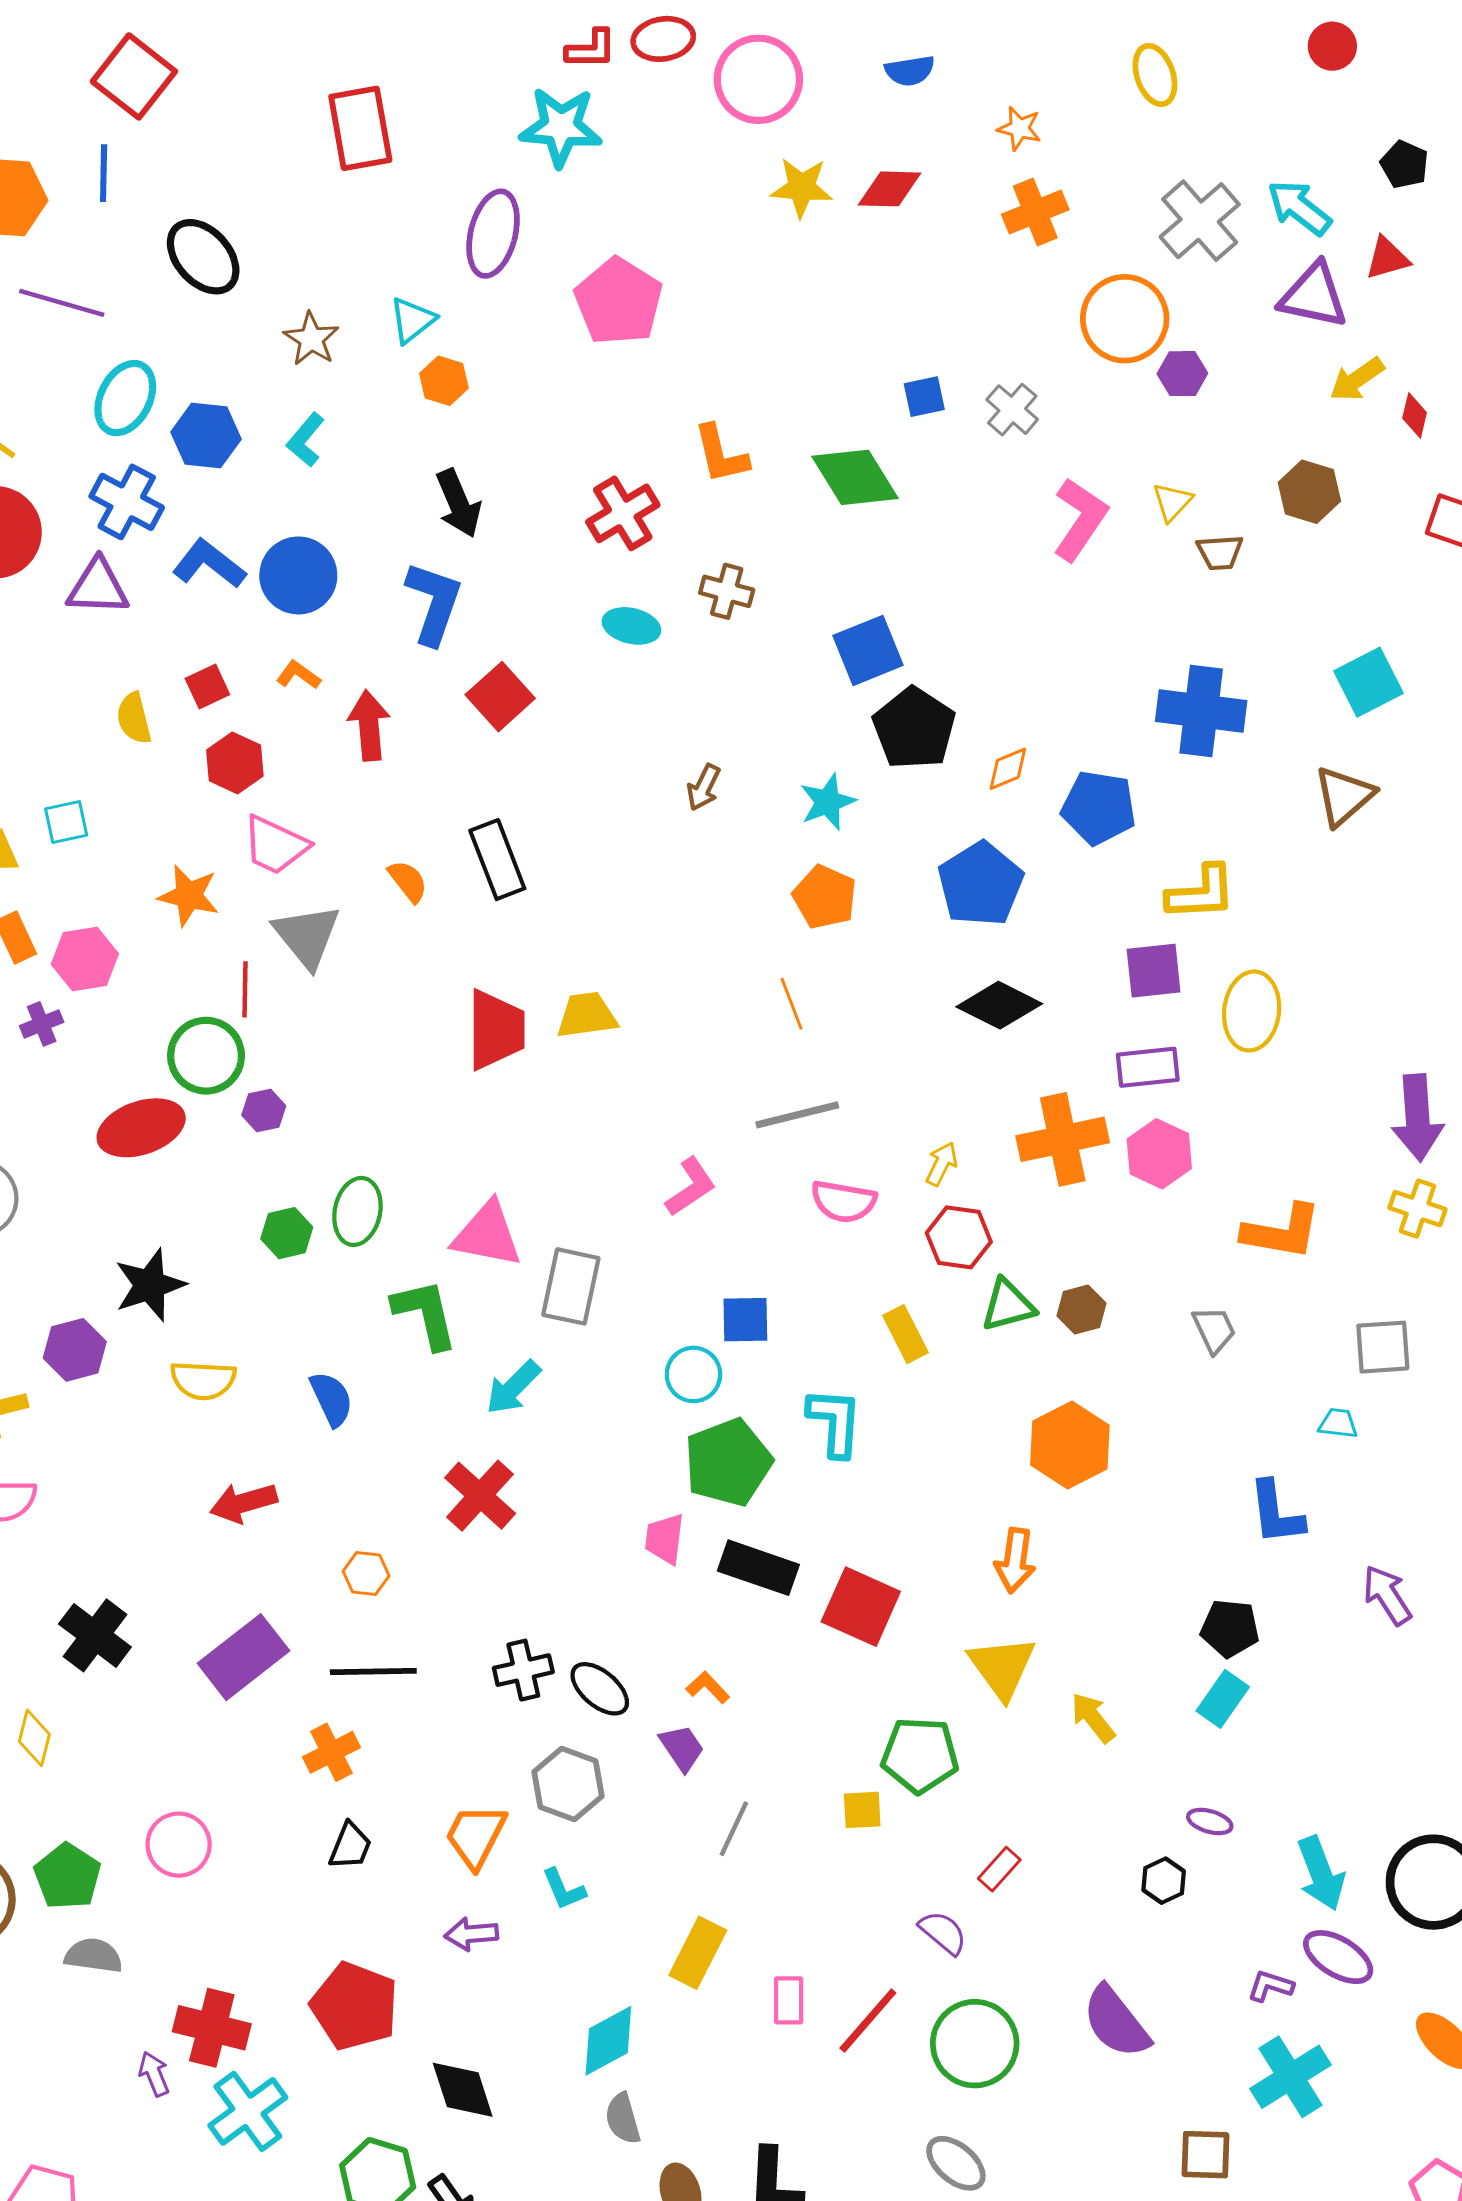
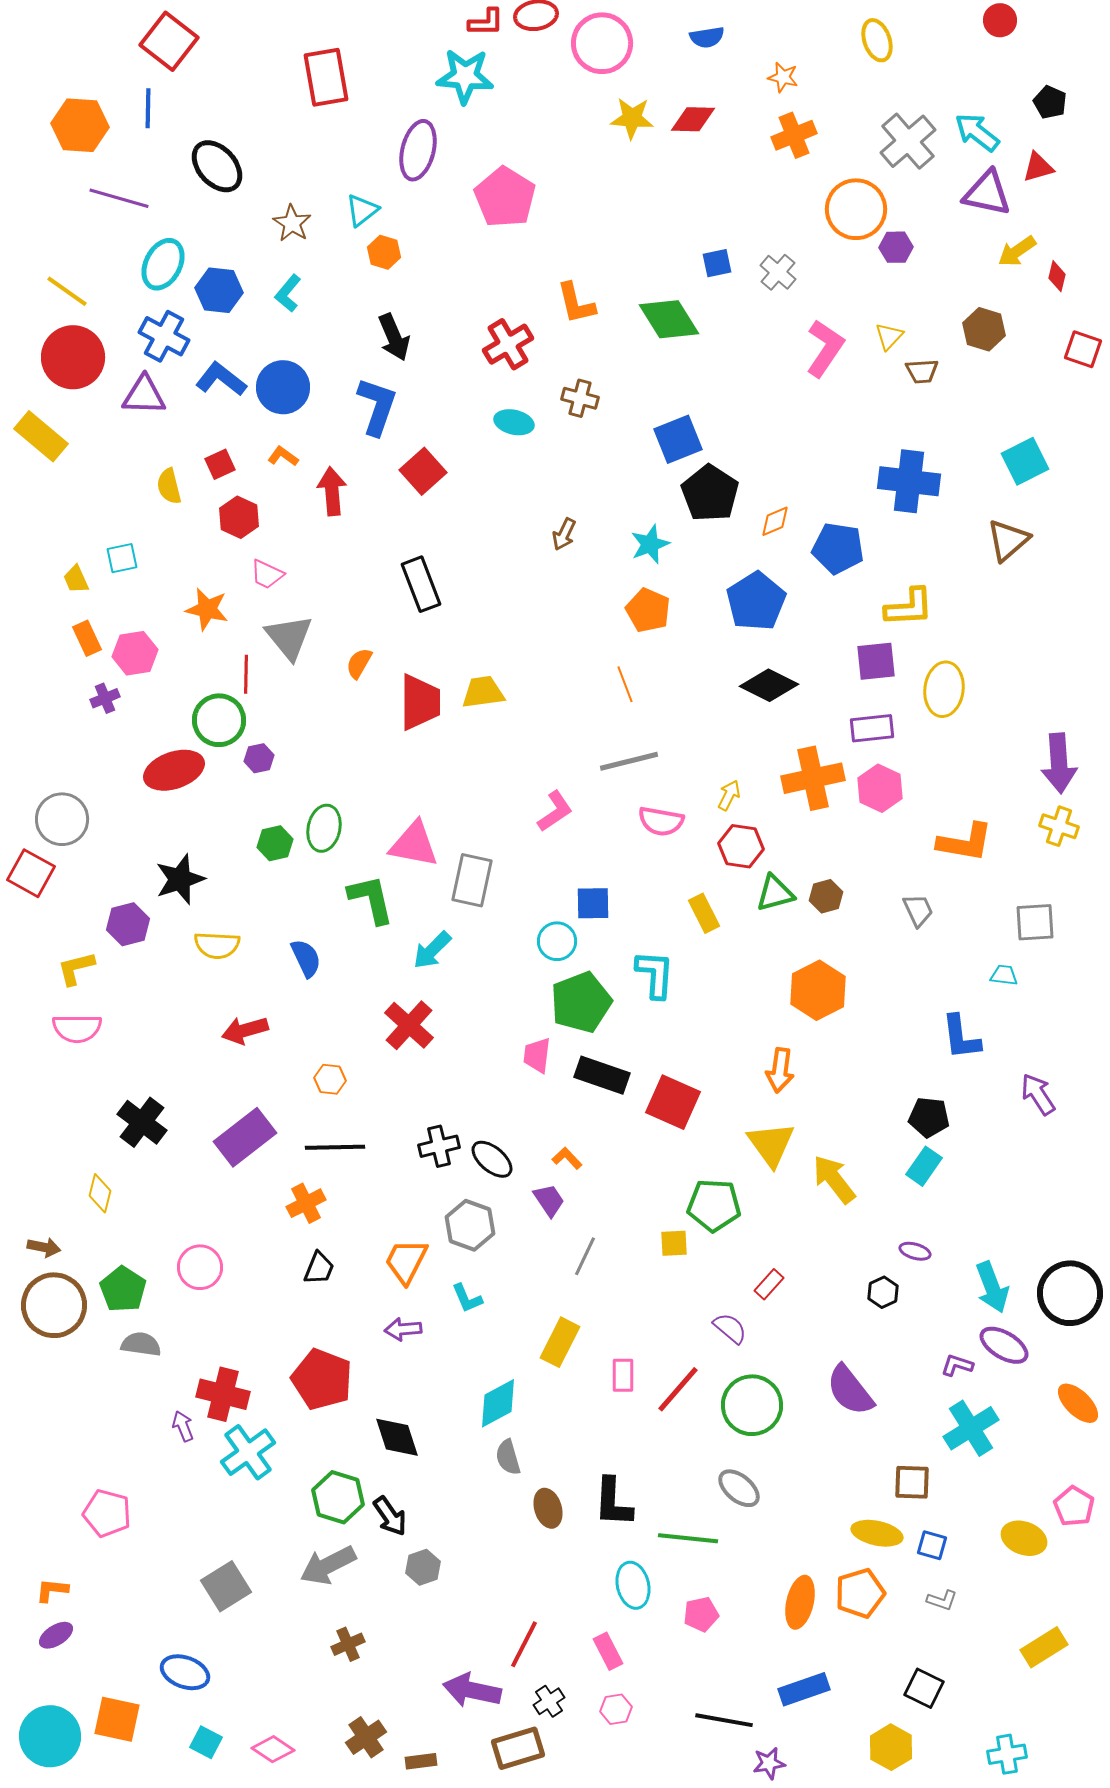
pink trapezoid: (275, 845) -> (267, 574), size x0.7
orange semicircle: (408, 881) -> (359, 663), moved, turned -112
yellow arrow: (1093, 1718) -> (834, 1179), size x1.4

